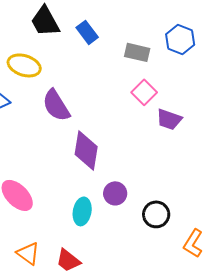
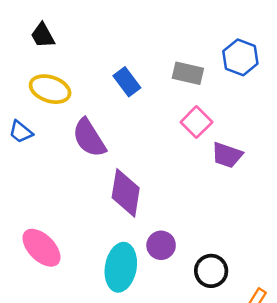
black trapezoid: (45, 21) -> (43, 35), moved, size x0.7
blue rectangle: (87, 32) -> (127, 82), moved
cyan ellipse: (82, 211) -> (121, 267), size x1.4

